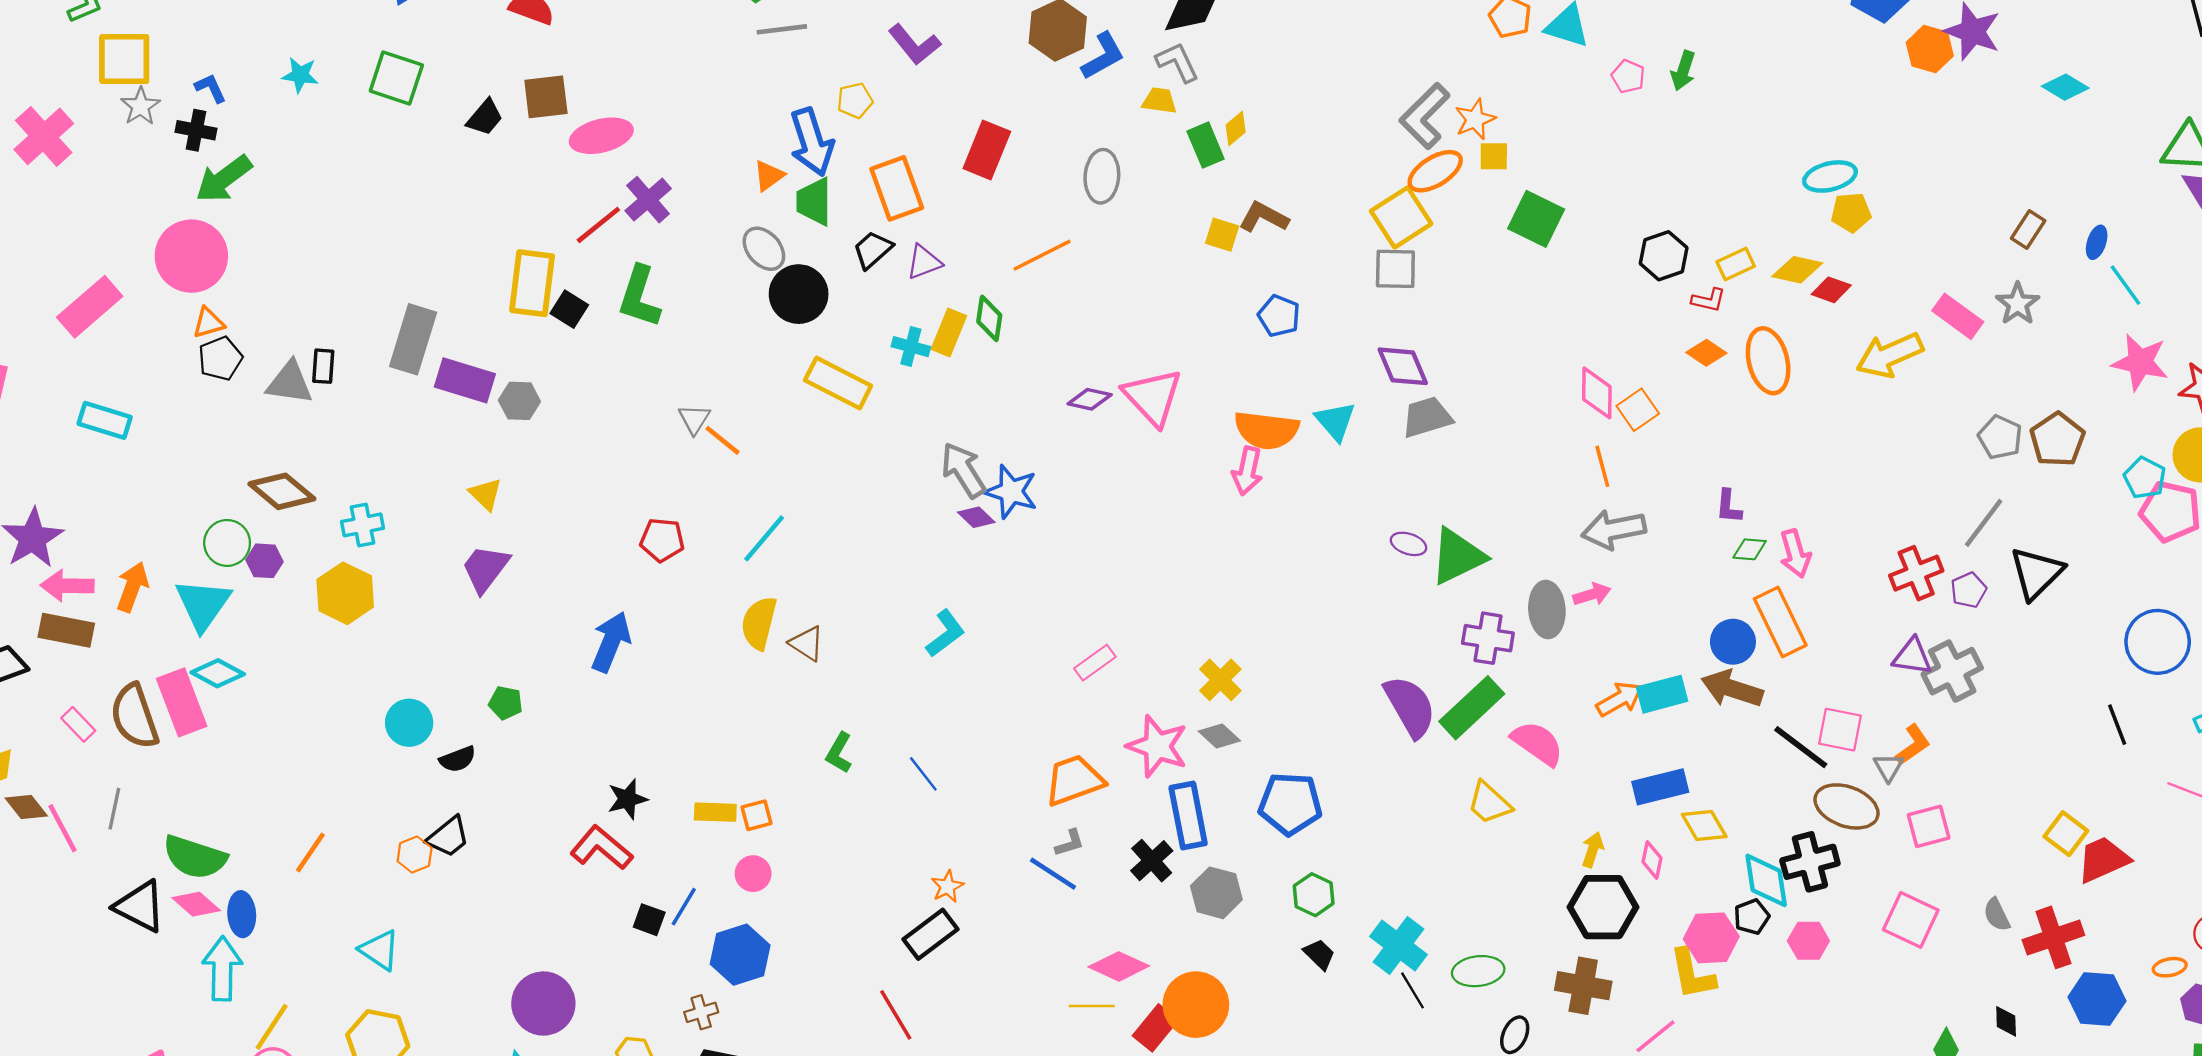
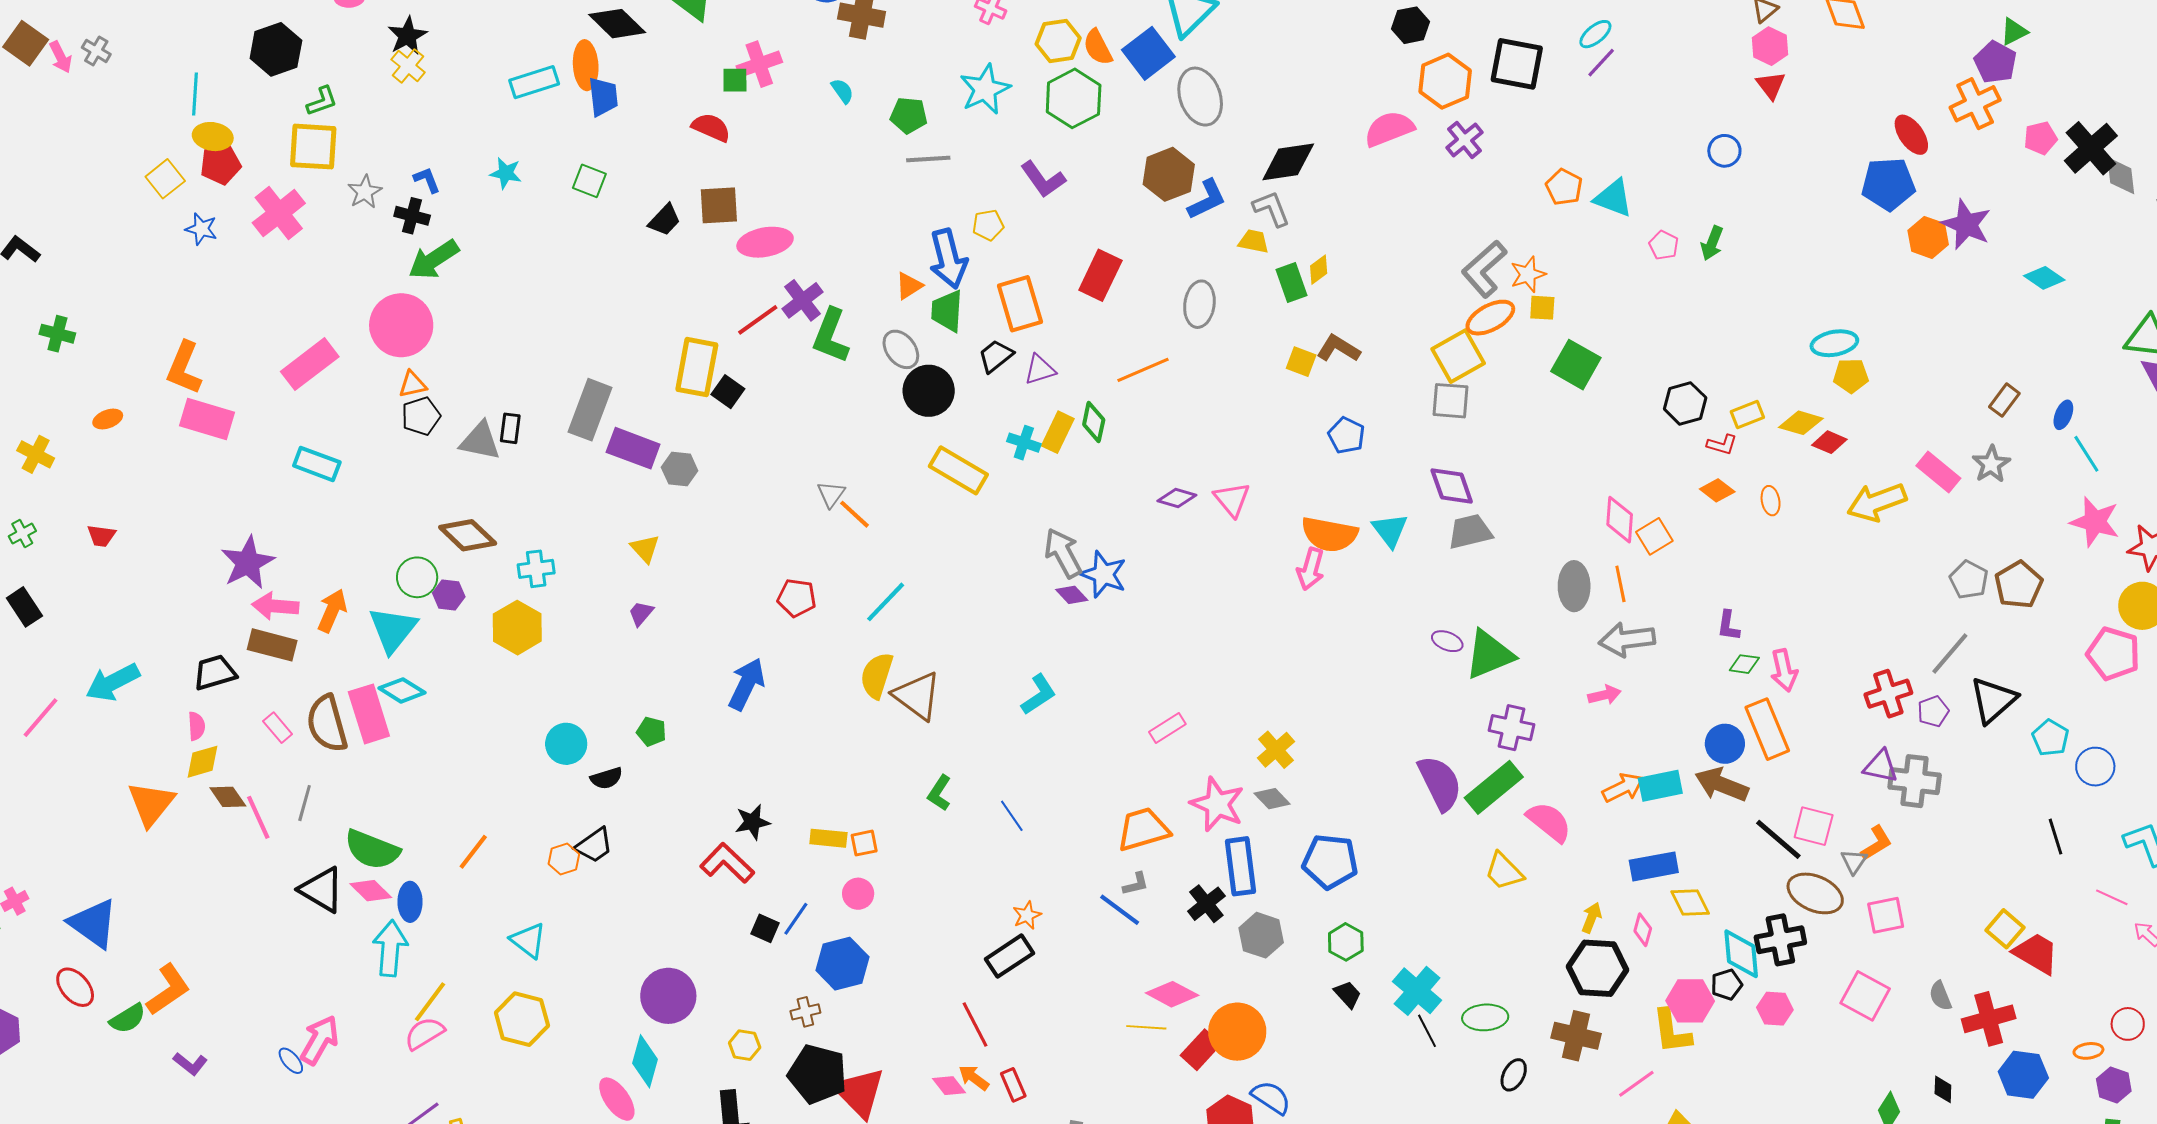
yellow square: (124, 59) -> (313, 147), moved
green square: (396, 78) -> (589, 181), size x0.7
green L-shape: (639, 297) -> (831, 336), moved
orange ellipse: (1768, 361) -> (1771, 501), size x0.5
pink triangle: (1153, 397) -> (1232, 499), size x0.7
cyan pentagon: (2145, 478) -> (2050, 738), moved
purple trapezoid: (485, 569) -> (641, 613), size x0.6
gray ellipse: (1547, 610) -> (1574, 586), moved
blue circle: (2158, 642) -> (2095, 767), size x0.7
brown triangle: (807, 643) -> (917, 696), size x1.6
gray cross: (1952, 671) -> (1915, 781), turned 30
red trapezoid: (2103, 859) -> (2036, 953), turned 51

